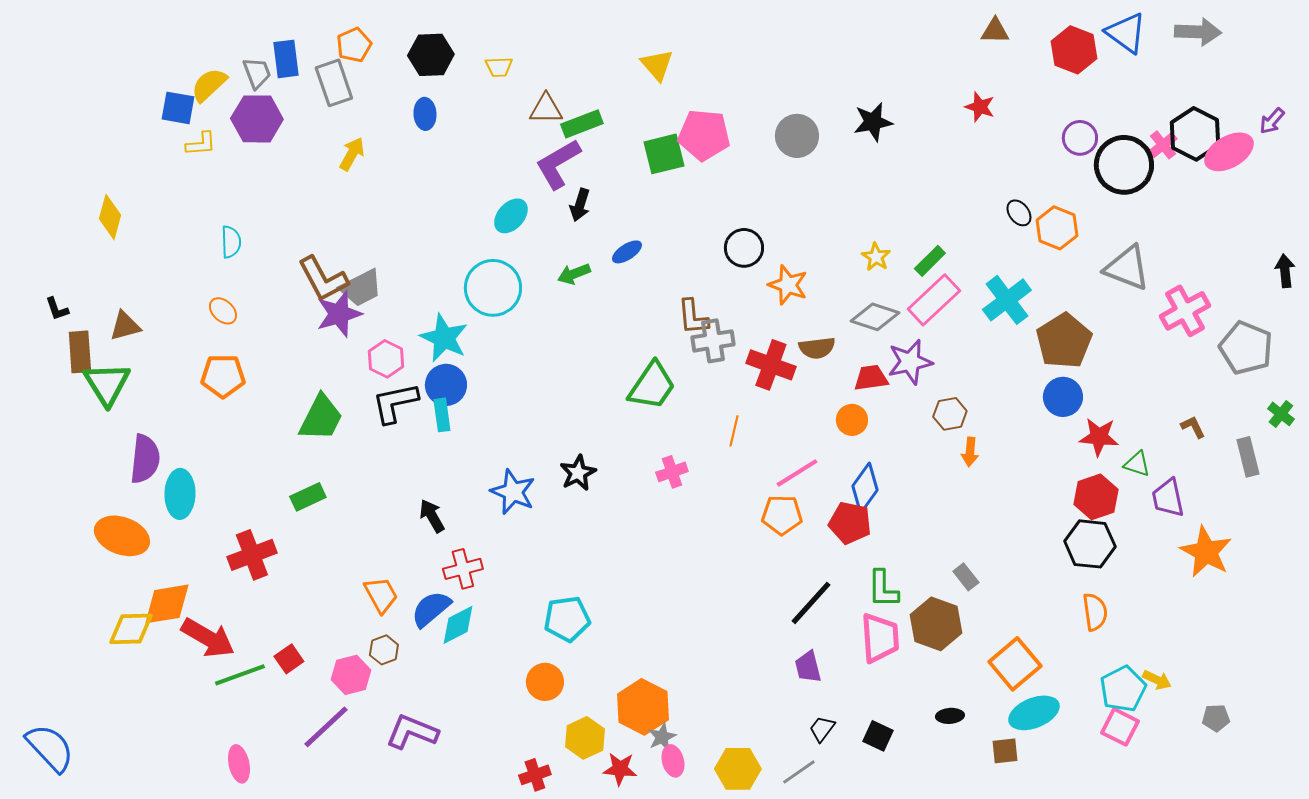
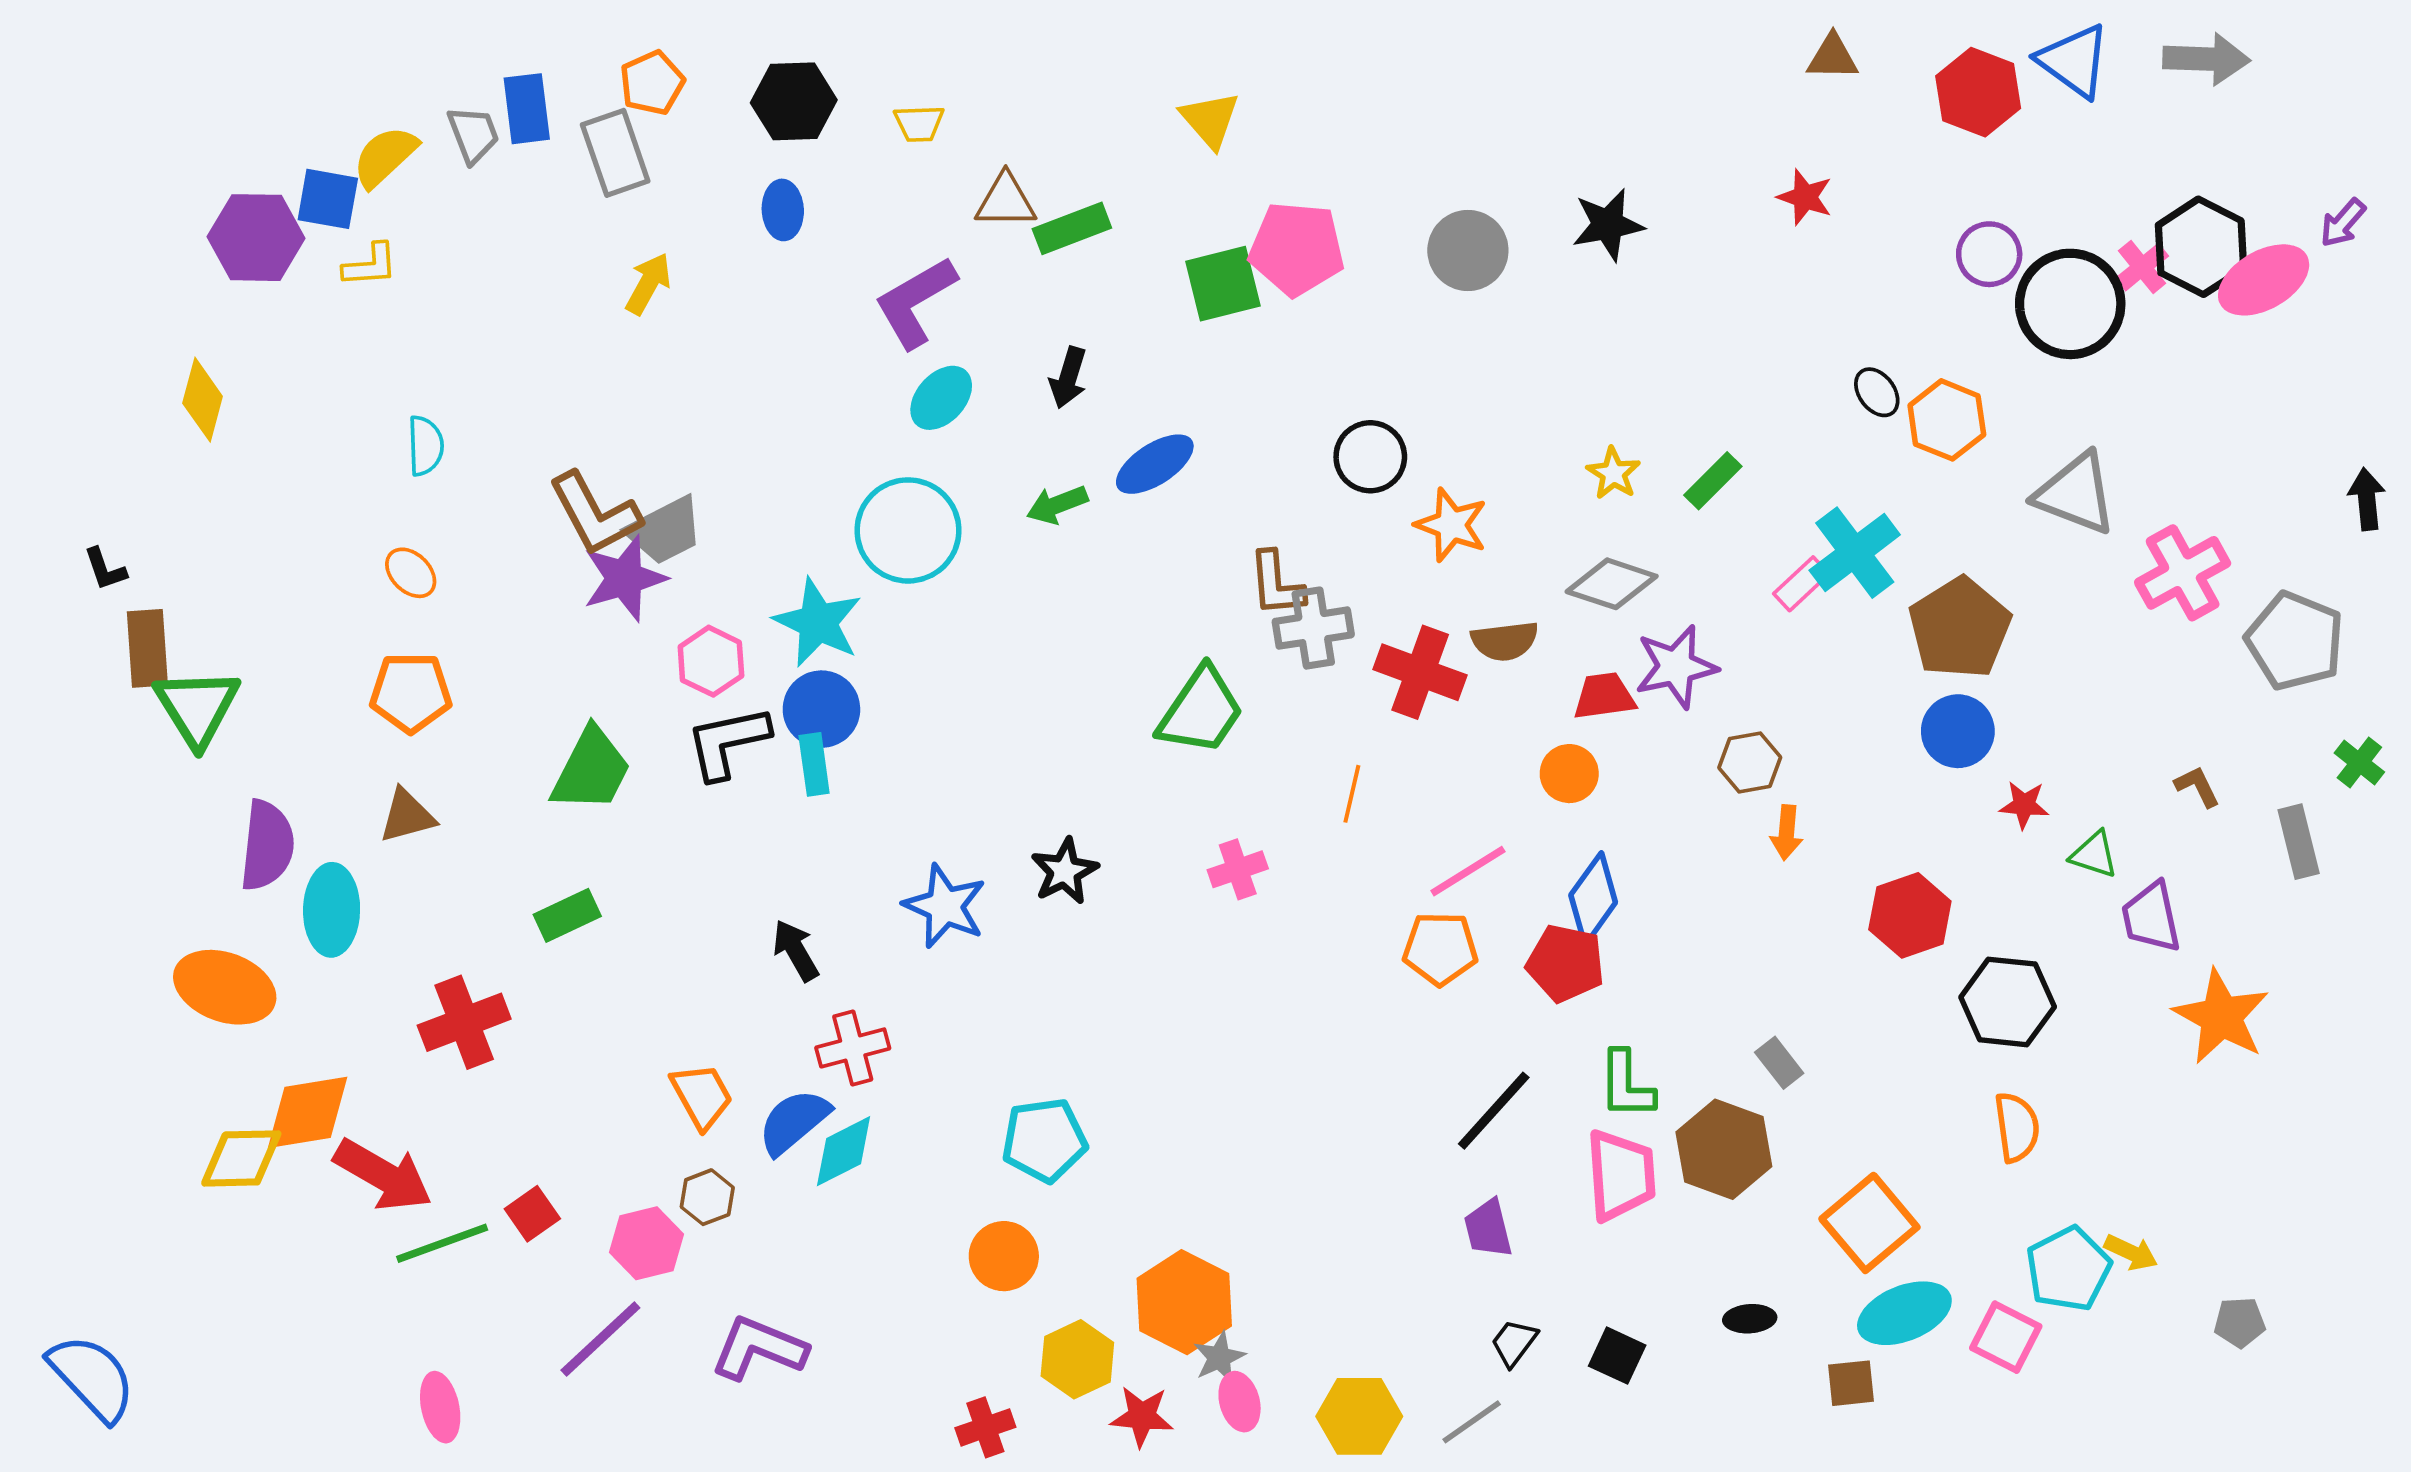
purple hexagon: (257, 119) -> (256, 238), moved
purple L-shape: (558, 164) -> (915, 302), moved
blue ellipse: (627, 252) -> (1155, 464), size x1.4
pink rectangle: (934, 300) -> (1801, 584), moved, size x0.6
brown triangle: (125, 326) -> (407, 816), moved
red star: (1099, 437) -> (2024, 805), size x0.7
red hexagon: (1096, 497) -> (1910, 915), moved
pink square: (1120, 727) -> (2006, 1337), moved

